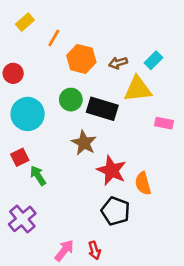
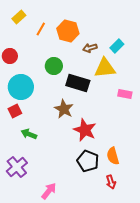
orange hexagon: (81, 59) -> (68, 31), moved
green circle: (71, 100) -> (54, 66), moved
red square: (20, 157) -> (15, 111), moved
green arrow: (38, 176) -> (29, 134), turned -35
orange semicircle: (143, 183) -> (113, 156), moved
red arrow: (94, 250) -> (111, 182), moved

